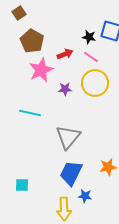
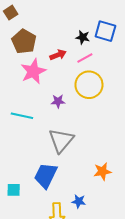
pink line: (91, 57) -> (85, 58), turned -63
purple star: (65, 89) -> (58, 101), moved
blue trapezoid: (71, 173) -> (46, 176), moved

